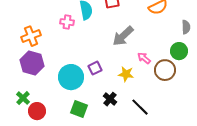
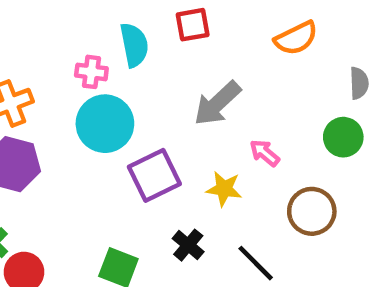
purple square: (95, 68) -> (154, 175), size x1.6
brown circle: (165, 70) -> (312, 211), moved
cyan circle: (71, 77) -> (105, 124), moved

